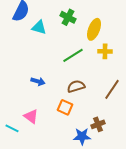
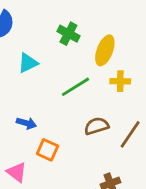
cyan triangle: (39, 27) -> (28, 63), moved, turned -42
brown semicircle: (76, 86) -> (96, 126), moved
orange square: (65, 107) -> (47, 150), moved

